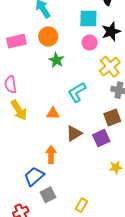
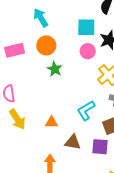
cyan L-shape: (77, 92) -> (86, 110), moved
brown triangle: (74, 133) -> (73, 142), turned 42
purple square: (101, 138) -> (100, 147), turned 30

